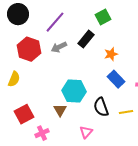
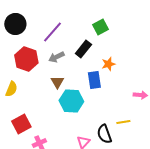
blue rectangle: (116, 79) -> (94, 80), moved, turned 36
black semicircle: (101, 107) -> (104, 134), moved
brown triangle: (60, 110) -> (57, 82), moved

